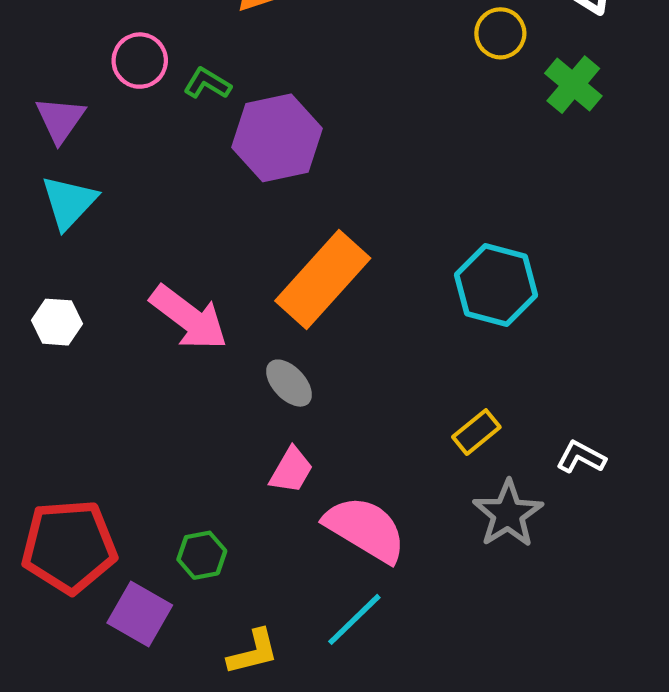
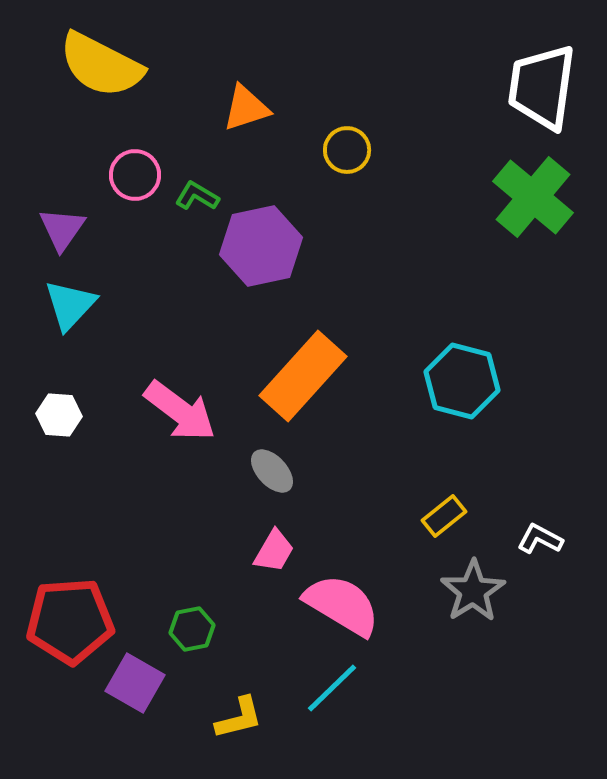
yellow circle: (500, 33) -> (347, 150), moved
green cross: (573, 85) -> (533, 197), size x1.5

